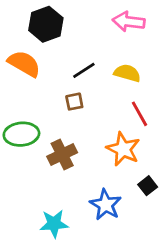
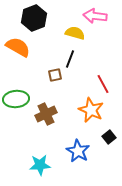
black line: (84, 70) -> (70, 59), moved, turned -36
yellow semicircle: (127, 73) -> (75, 33), moved

